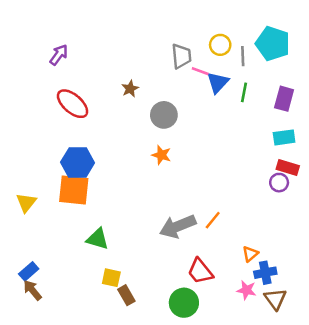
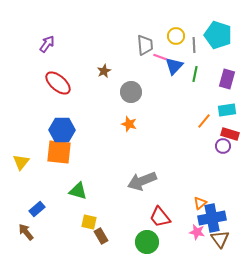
orange line: (213, 220) -> (204, 121), moved
blue rectangle: (29, 271) -> (37, 209), moved
blue cross: (265, 273) -> (212, 218), size x1.5

